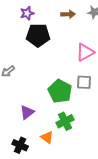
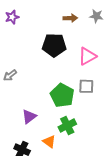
purple star: (27, 13) -> (12, 17), moved
black pentagon: (38, 35) -> (54, 45), moved

